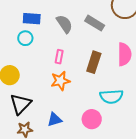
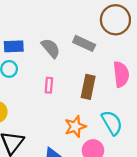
orange star: (60, 81) -> (75, 127), moved
cyan semicircle: (111, 96) -> (112, 123), turned -110

